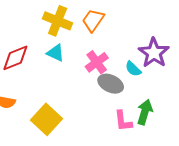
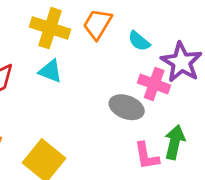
pink cross: (97, 62) -> (154, 84), moved, turned -30
cyan semicircle: (133, 69) -> (139, 41), moved

